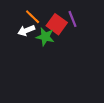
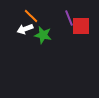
red square: (57, 24) -> (81, 26), moved, turned -36

